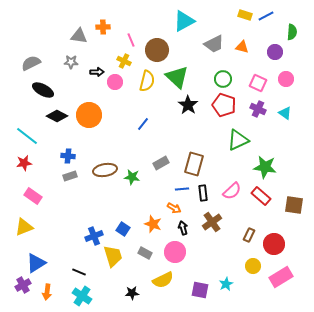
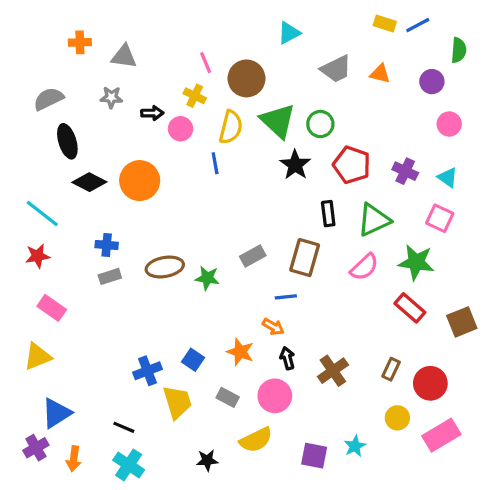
cyan triangle: (184, 21) -> (289, 33), size x0.7
orange cross: (103, 27) -> (80, 42), moved
green circle: (223, 79) -> (320, 124), moved
pink square: (258, 83) -> (440, 218), moved
black ellipse: (43, 90) -> (67, 141), turned 45
blue line: (143, 124) -> (215, 163), moved, turned -48
pink semicircle: (232, 191) -> (364, 267), moved
black rectangle: (203, 193) -> (328, 214), moved
brown square: (294, 205) -> (462, 322), turned -30
brown cross: (212, 222) -> (333, 371), moved

